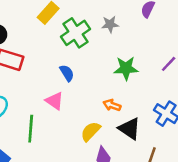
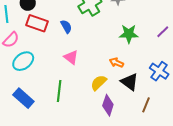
blue semicircle: (67, 73) -> (66, 26), moved
green line: (31, 129) -> (59, 91), moved

